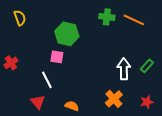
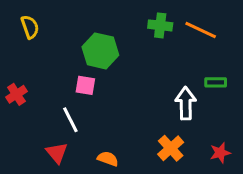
green rectangle: (147, 66) -> (216, 82), moved, turned 48

